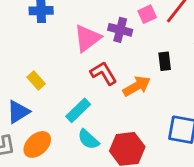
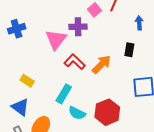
black rectangle: (165, 61) -> (129, 50), moved, turned 32
blue triangle: (18, 112) -> (20, 107), turned -36

